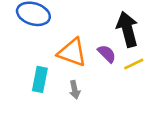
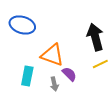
purple semicircle: (107, 54) -> (69, 74), moved

